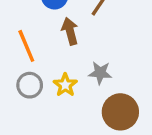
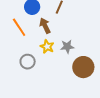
orange line: (26, 46) -> (19, 27), moved
yellow star: (65, 85) -> (47, 47), moved

